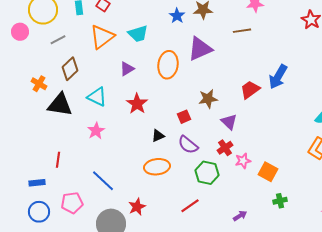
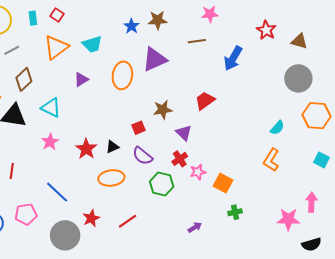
blue arrow: (278, 77) -> (233, 58), moved
red star: (137, 104) -> (86, 149), moved
red line: (190, 206) -> (127, 221), moved

